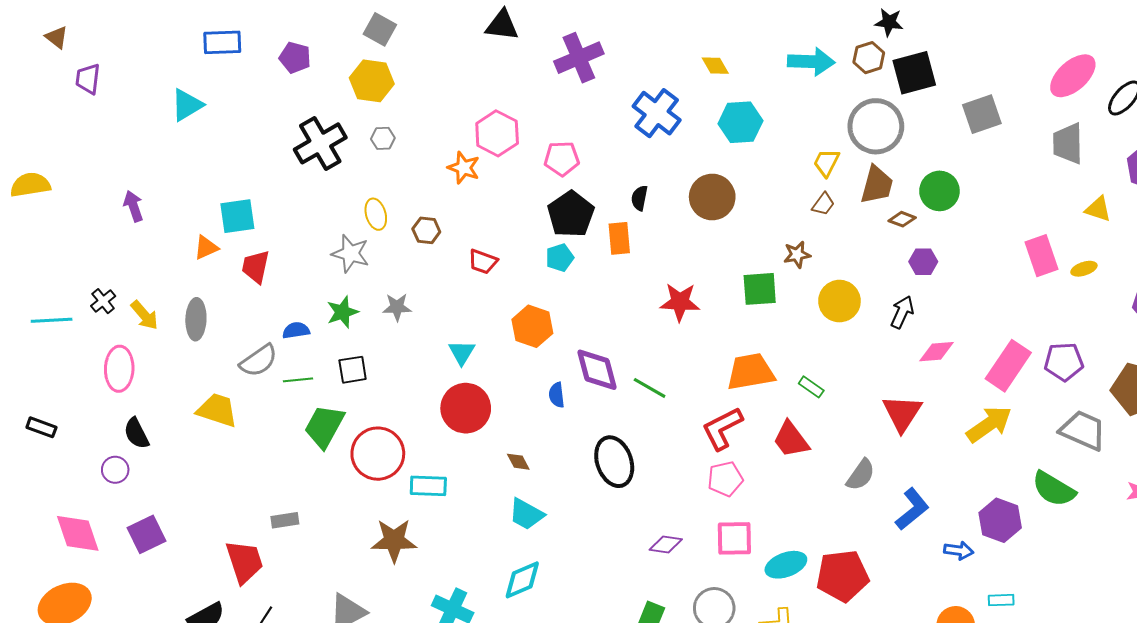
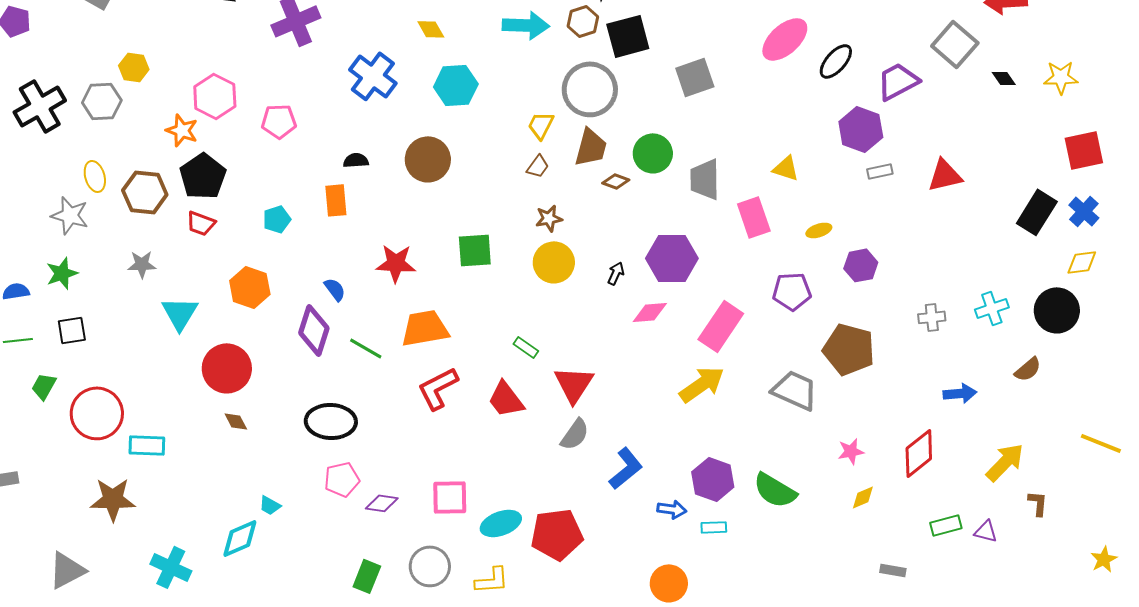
yellow hexagon: (372, 81) -> (134, 67), moved, size x0.7
gray hexagon: (383, 138) -> (102, 101), size x1.6
gray trapezoid: (1068, 143) -> (705, 179), moved
black semicircle: (639, 198) -> (356, 160), turned 75
yellow triangle: (1098, 209) -> (786, 168), moved
black pentagon: (571, 214) -> (203, 176), moved
brown hexagon: (426, 230) -> (145, 192), size x1.6
brown star: (797, 255) -> (549, 218), moved
purple hexagon: (923, 262) -> (672, 258), moved, size x1.8
yellow ellipse: (1084, 269) -> (819, 230), moved
gray star: (397, 307) -> (142, 264), moved
black arrow: (902, 312) -> (616, 273), size x0.7
cyan triangle: (462, 353) -> (180, 313), size x1.4
purple pentagon: (1064, 362) -> (792, 291), moved
purple diamond: (597, 370) -> (314, 330), turned 33
orange trapezoid: (751, 372) -> (425, 328), moved
blue semicircle: (557, 395) -> (335, 289), moved, turned 150
red circle: (466, 408) -> (227, 368), moved
red triangle: (902, 413) -> (574, 384), moved
green trapezoid: (324, 426) -> (44, 386), size x0.6
black ellipse: (614, 462) -> (331, 421), turned -69
pink pentagon: (725, 479) -> (342, 479), moved
green semicircle: (1054, 489) -> (775, 490), moved
cyan trapezoid: (526, 514) -> (270, 505), moved, size x0.6
cyan rectangle: (1001, 600) -> (714, 527), moved

